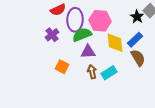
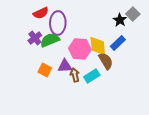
pink hexagon: (100, 21) -> (80, 49), moved
green semicircle: (82, 35) -> (50, 40), moved
purple triangle: (88, 52) -> (65, 66), moved
brown semicircle: (138, 58) -> (106, 61), moved

